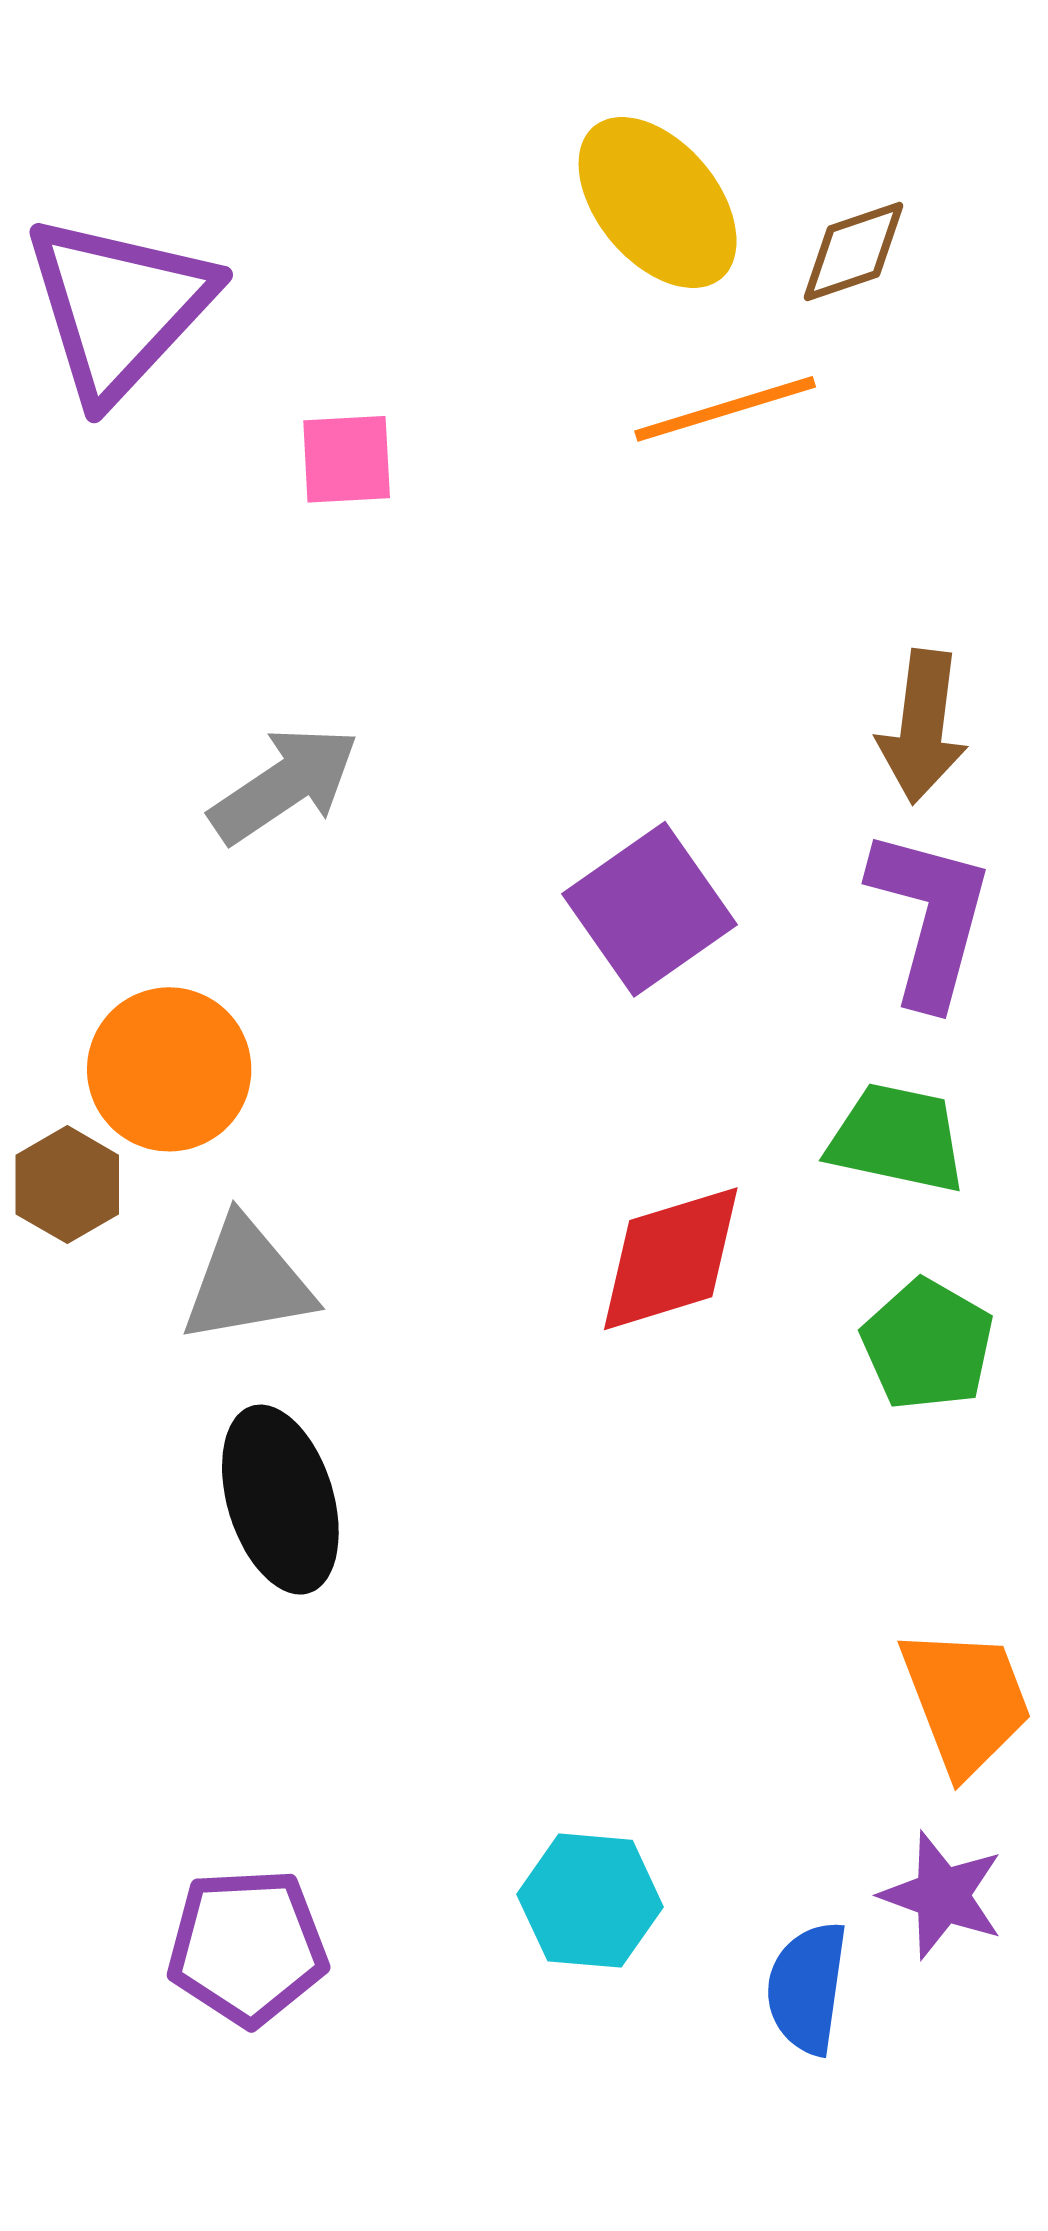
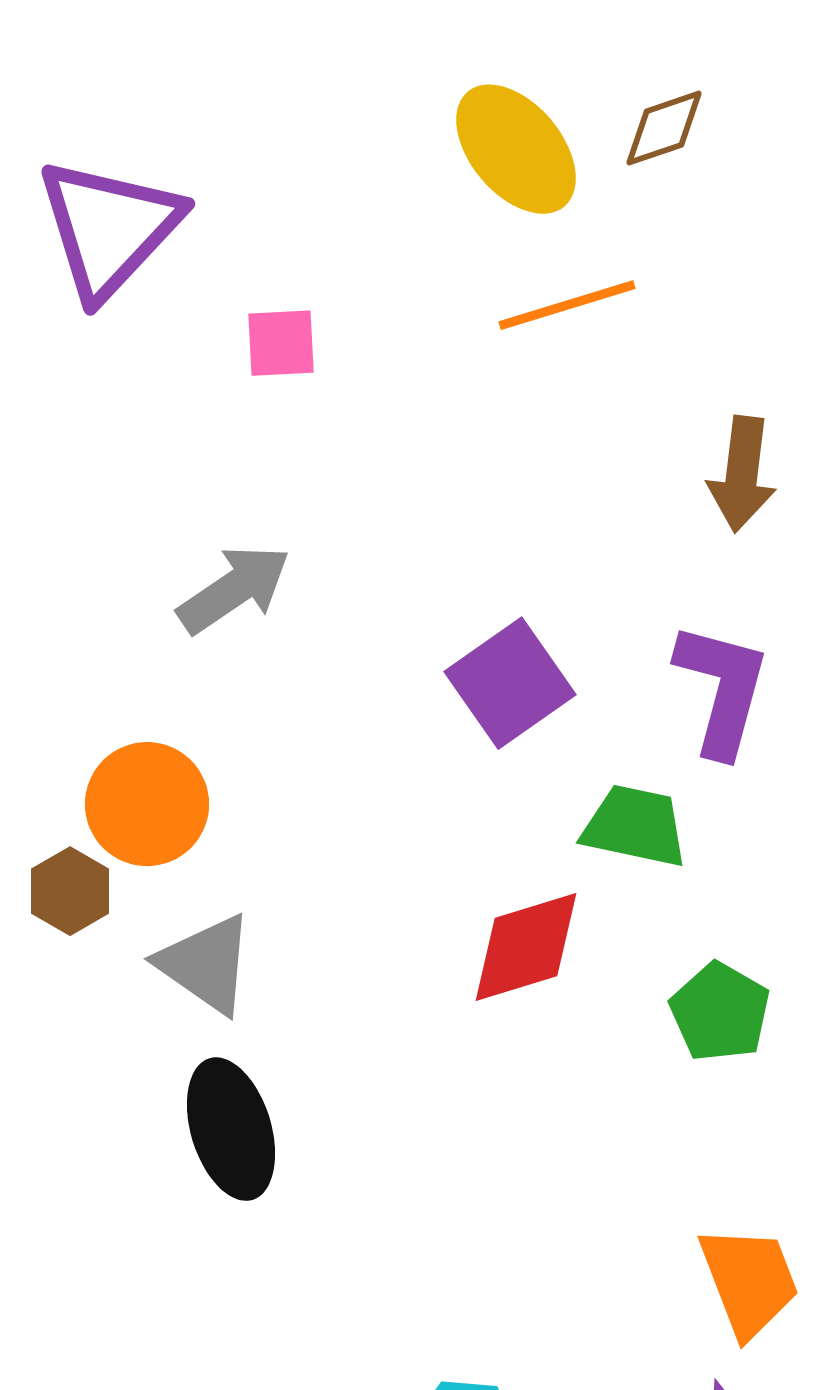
brown diamond: (853, 251) -> (664, 128), moved
brown arrow: (922, 727) -> (742, 474), moved
green trapezoid: (897, 1138) -> (635, 826), moved
gray triangle: (247, 1281) -> (206, 964), turned 45

